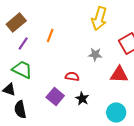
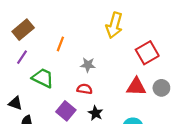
purple line: (23, 44) -> (22, 57), moved
gray star: (95, 54) -> (88, 65), moved
green trapezoid: (22, 70) -> (43, 78), moved

